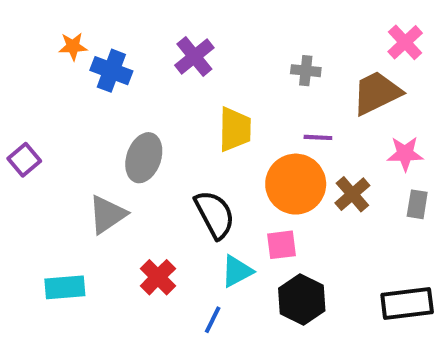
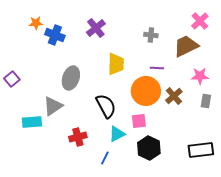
red cross: (158, 277) -> (78, 137), turned 30
cyan rectangle: (65, 287) -> (32, 122), moved

